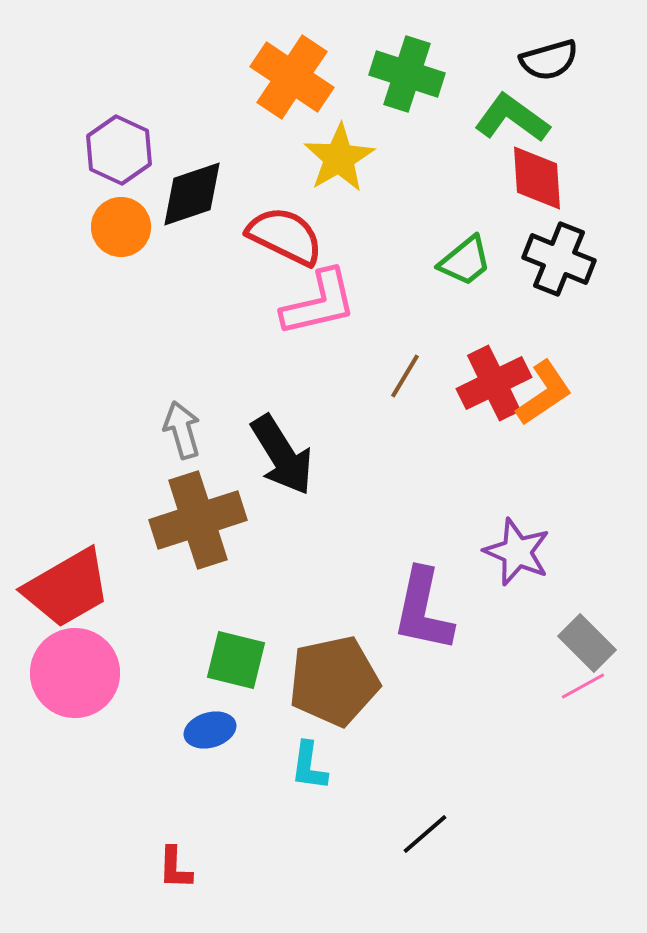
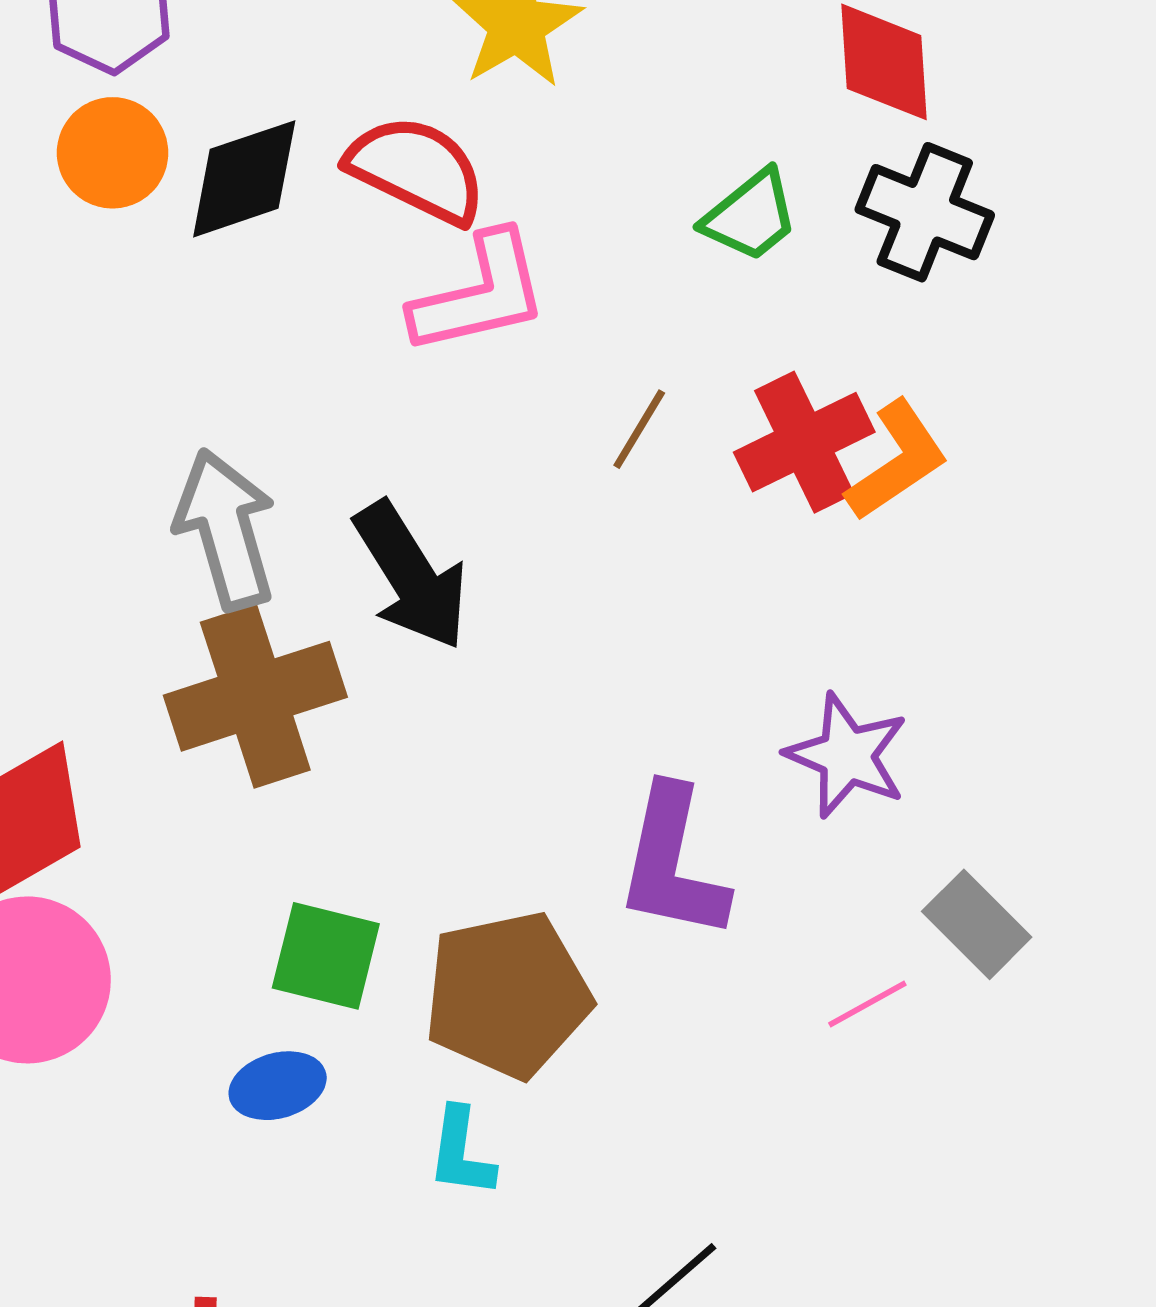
black diamond: (192, 194) -> (244, 179), moved
gray arrow: (182, 430) -> (226, 529), size x1.5
pink line: (583, 686) -> (867, 1004), moved

